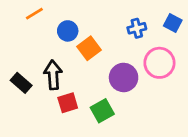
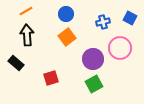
blue circle: (68, 31) -> (66, 14), moved
black arrow: (53, 75) -> (27, 35), moved
green square: (102, 111) -> (94, 84), moved

